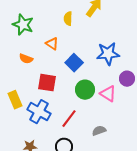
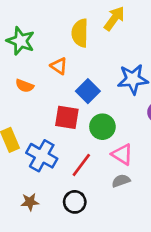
yellow semicircle: (68, 19) -> (80, 33), size x1.5
red square: (47, 83) -> (67, 117), moved
pink triangle: (108, 94) -> (122, 154), moved

